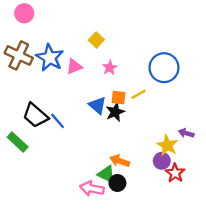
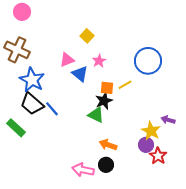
blue star: (50, 58) -> (32, 80), moved
blue triangle: (97, 105) -> (80, 74), moved
green triangle: (106, 174) -> (96, 115), moved

